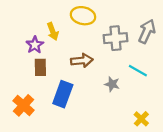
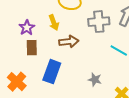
yellow arrow: (53, 31) -> (54, 23), moved
gray star: (112, 84) -> (95, 80), moved

